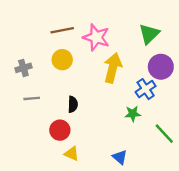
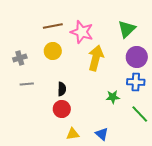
blue cross: (146, 89) -> (136, 82), moved, turned 36
red circle: (60, 130) -> (62, 109), moved
yellow triangle: (72, 154) -> (73, 134), moved, turned -32

